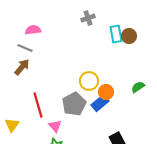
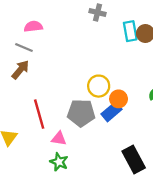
gray cross: (88, 18) -> (97, 12), turned 32
gray pentagon: (74, 104) -> (81, 113), turned 30
pink triangle: (55, 126) -> (59, 139), turned -40

